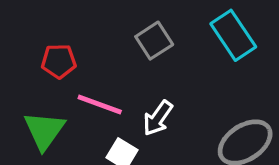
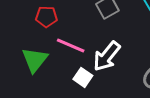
white arrow: (158, 118) -> (107, 56), size x1.4

